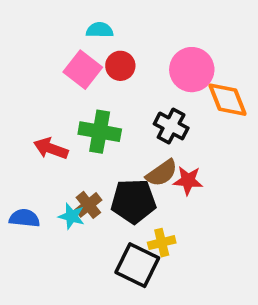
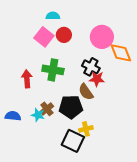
red arrow: (51, 149) -> (27, 79), turned 66
brown semicircle: (162, 173) -> (86, 92), turned 90
red star: (188, 180) -> (97, 79), moved

